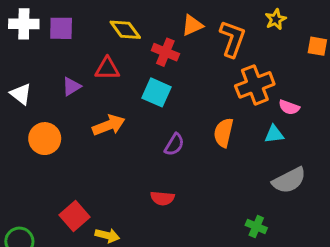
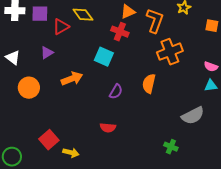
red cross: (165, 52) -> (120, 32), moved
red triangle: (107, 69) -> (61, 27), moved, turned -30
pink semicircle: (289, 107) -> (211, 67), moved
cyan triangle: (274, 134) -> (211, 86), moved

